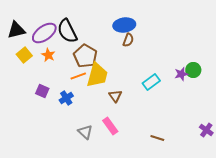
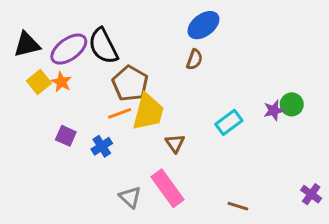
blue ellipse: (124, 25) -> (203, 25), moved, turned -30
orange star: (48, 55) -> (61, 82), moved
pink rectangle: (110, 126) -> (168, 188), size x1.4

